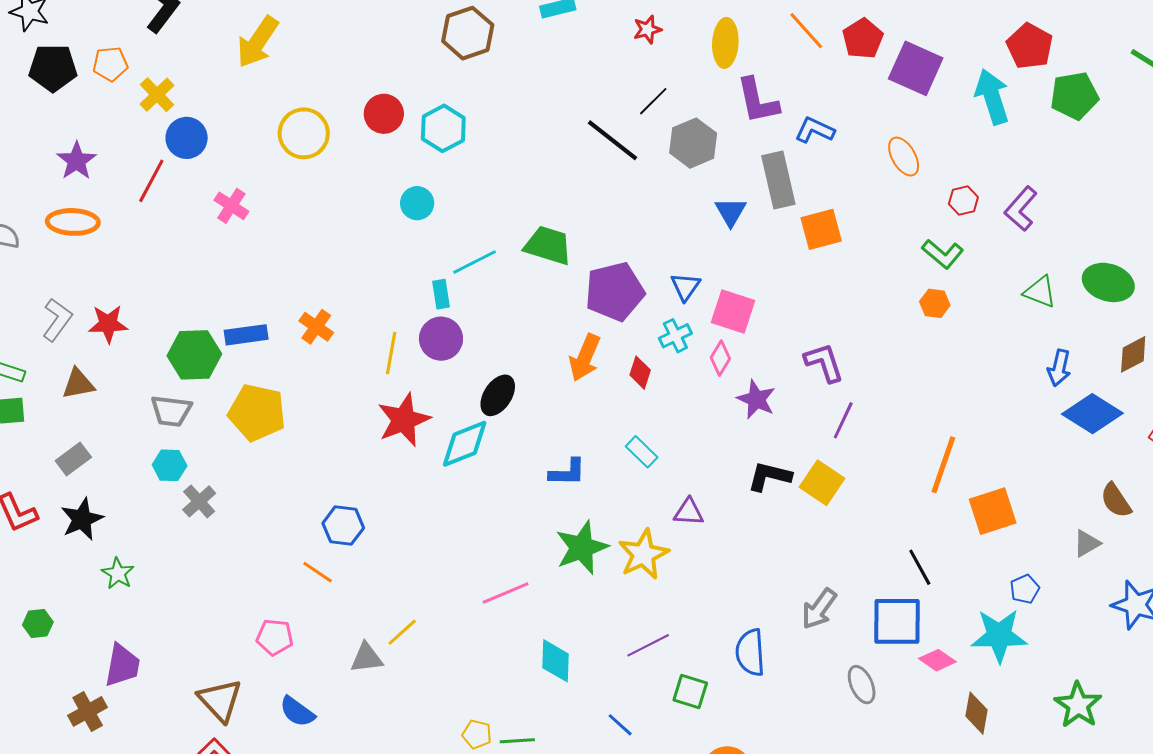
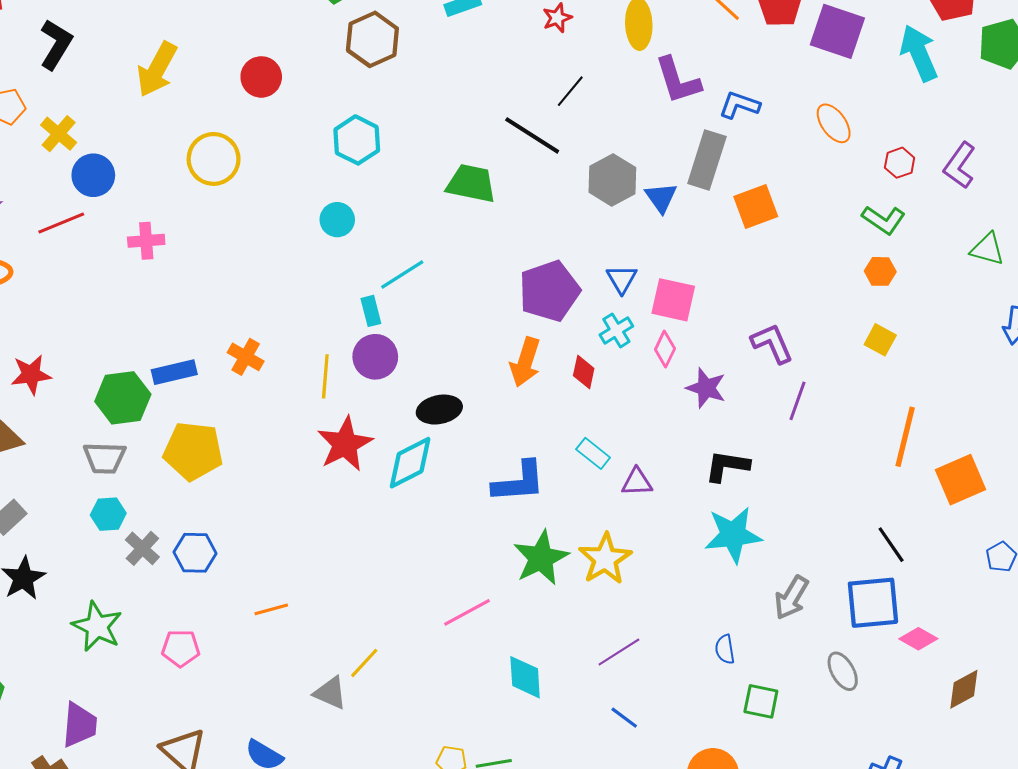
red circle: (384, 114) -> (261, 77), moved
gray hexagon: (693, 143) -> (612, 180), moved
gray rectangle: (778, 180) -> (707, 160), turned 36
red line: (151, 181) -> (61, 223), turned 45
pink cross: (231, 206) -> (146, 241), turned -32
green trapezoid: (548, 245) -> (471, 183), moved
black ellipse: (498, 395) -> (439, 410), turned 51
blue L-shape: (567, 472) -> (519, 482), size x1.4
yellow square: (822, 483) -> (880, 340), moved, size x0.7
purple triangle: (689, 512) -> (637, 482), moved
blue hexagon: (343, 526) -> (195, 553), moved
orange line: (318, 572) -> (271, 609), turned -44
green star: (118, 573) -> (97, 626), moved, size x1.5
cyan star: (999, 636) -> (733, 535), moved
pink pentagon: (275, 637) -> (181, 648), moved
blue semicircle: (750, 653) -> (725, 649), size x0.6
gray triangle: (367, 658) -> (330, 693), turned 36
green square: (690, 692) -> (761, 701), moved
brown diamond: (977, 713) -> (964, 689), turned 57
blue line: (620, 725) -> (624, 718), moved

